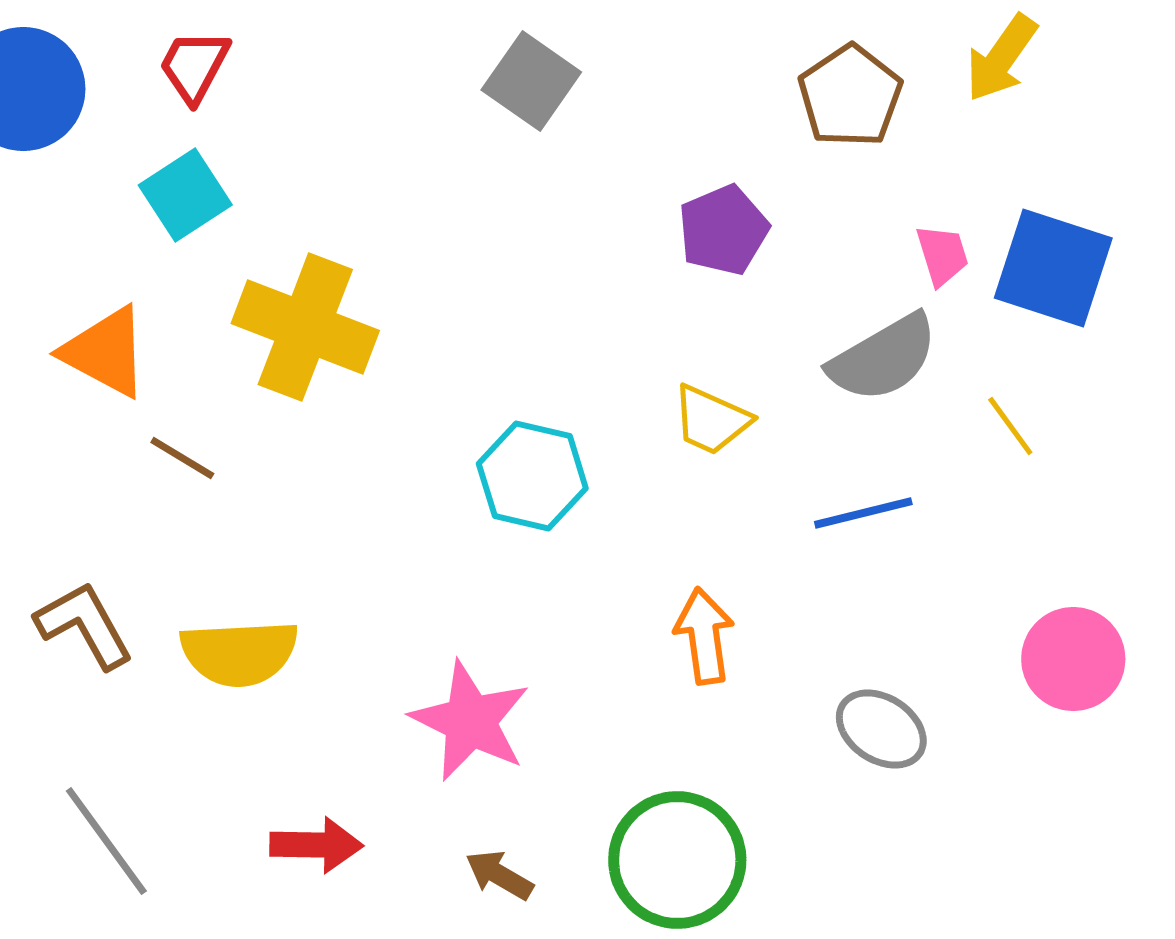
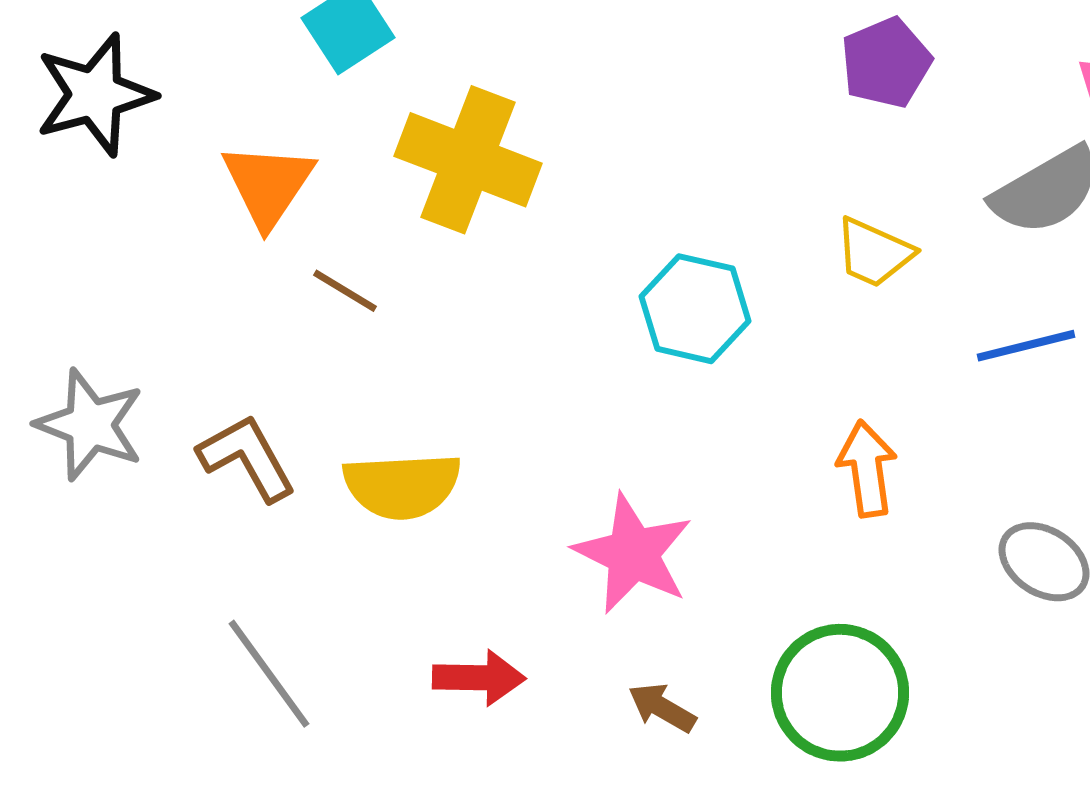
orange triangle: (105, 352) -> (268, 185), turned 36

